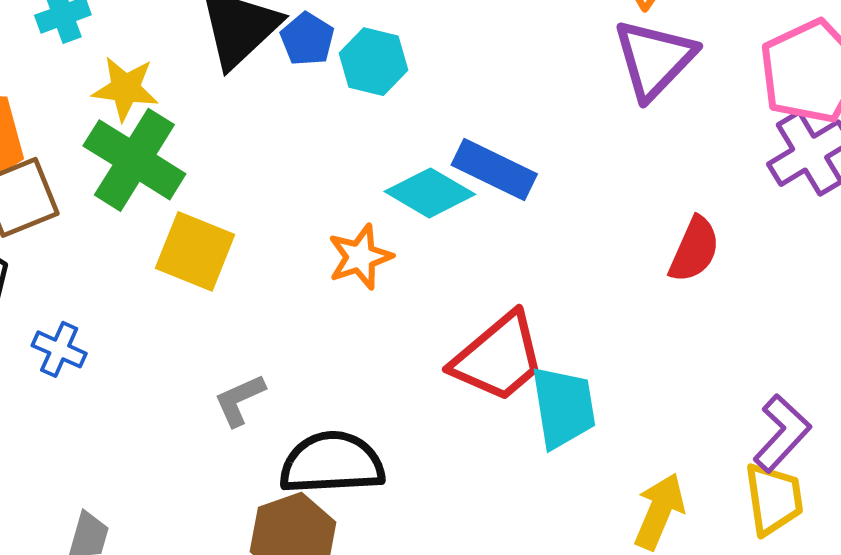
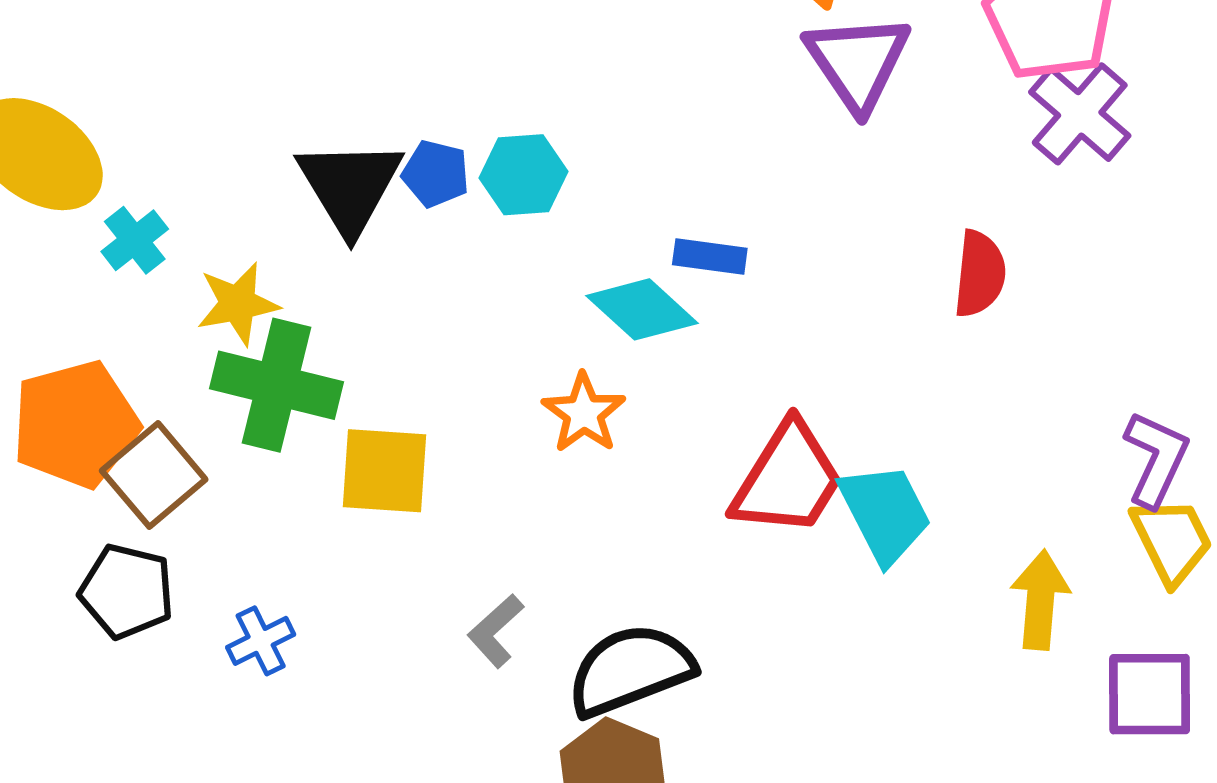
blue rectangle: (494, 170) -> (710, 256), size x0.7
cyan diamond: (430, 193) -> (642, 309), turned 30
blue cross: (59, 349) -> (261, 641), turned -32

